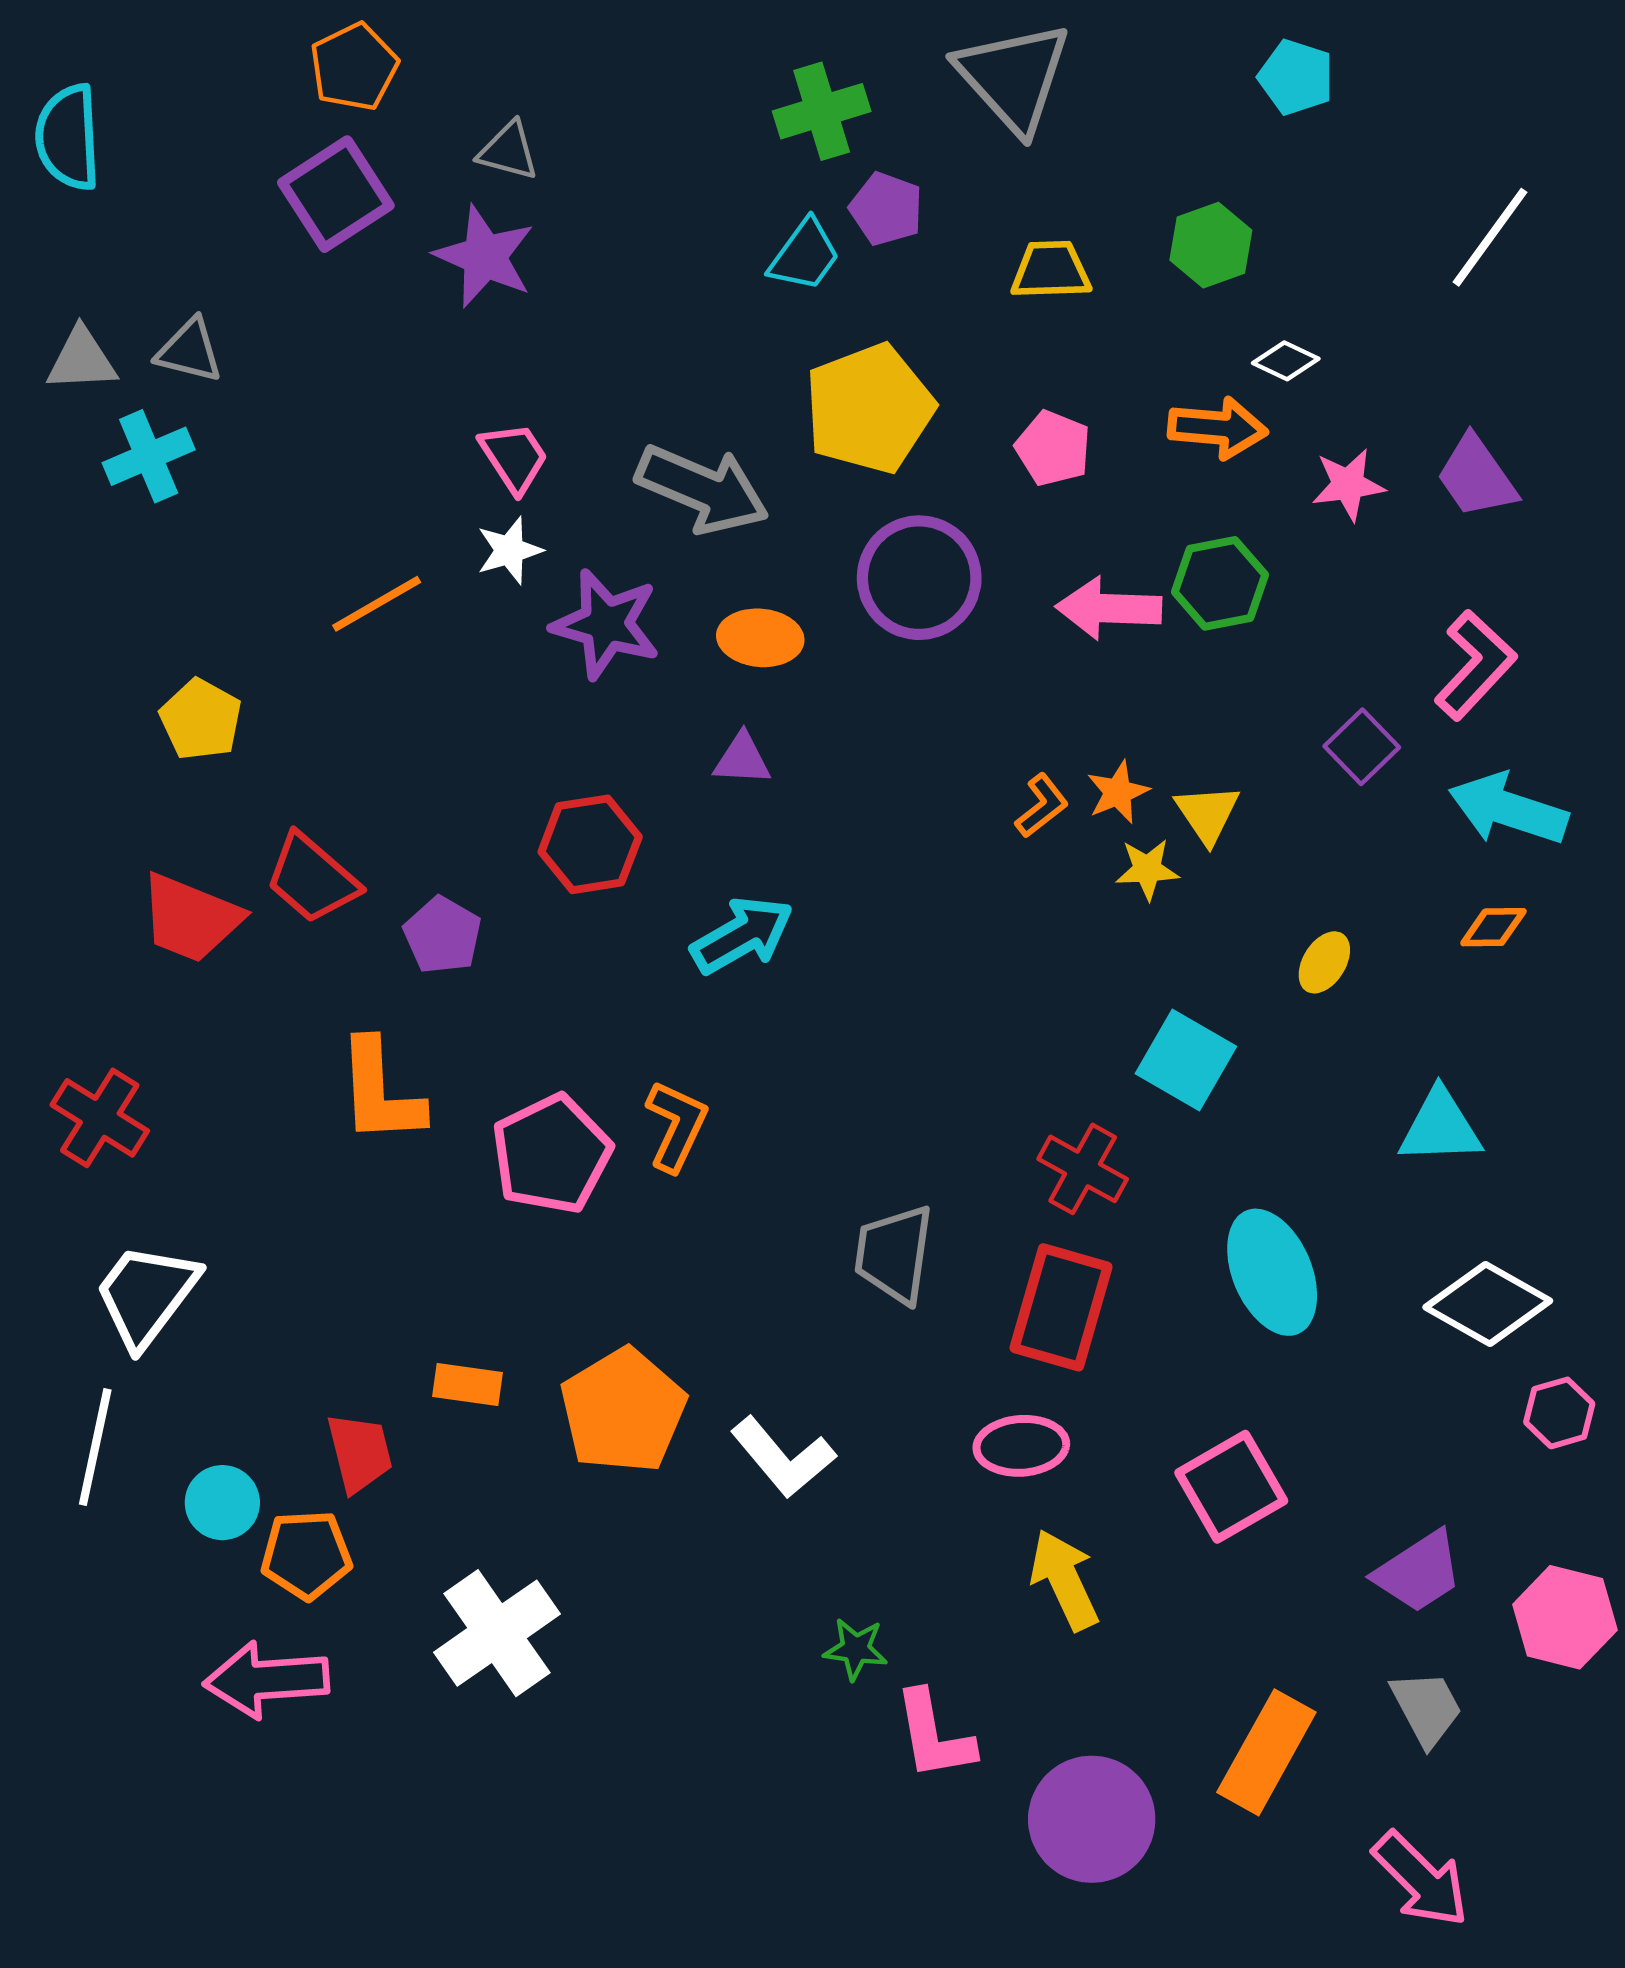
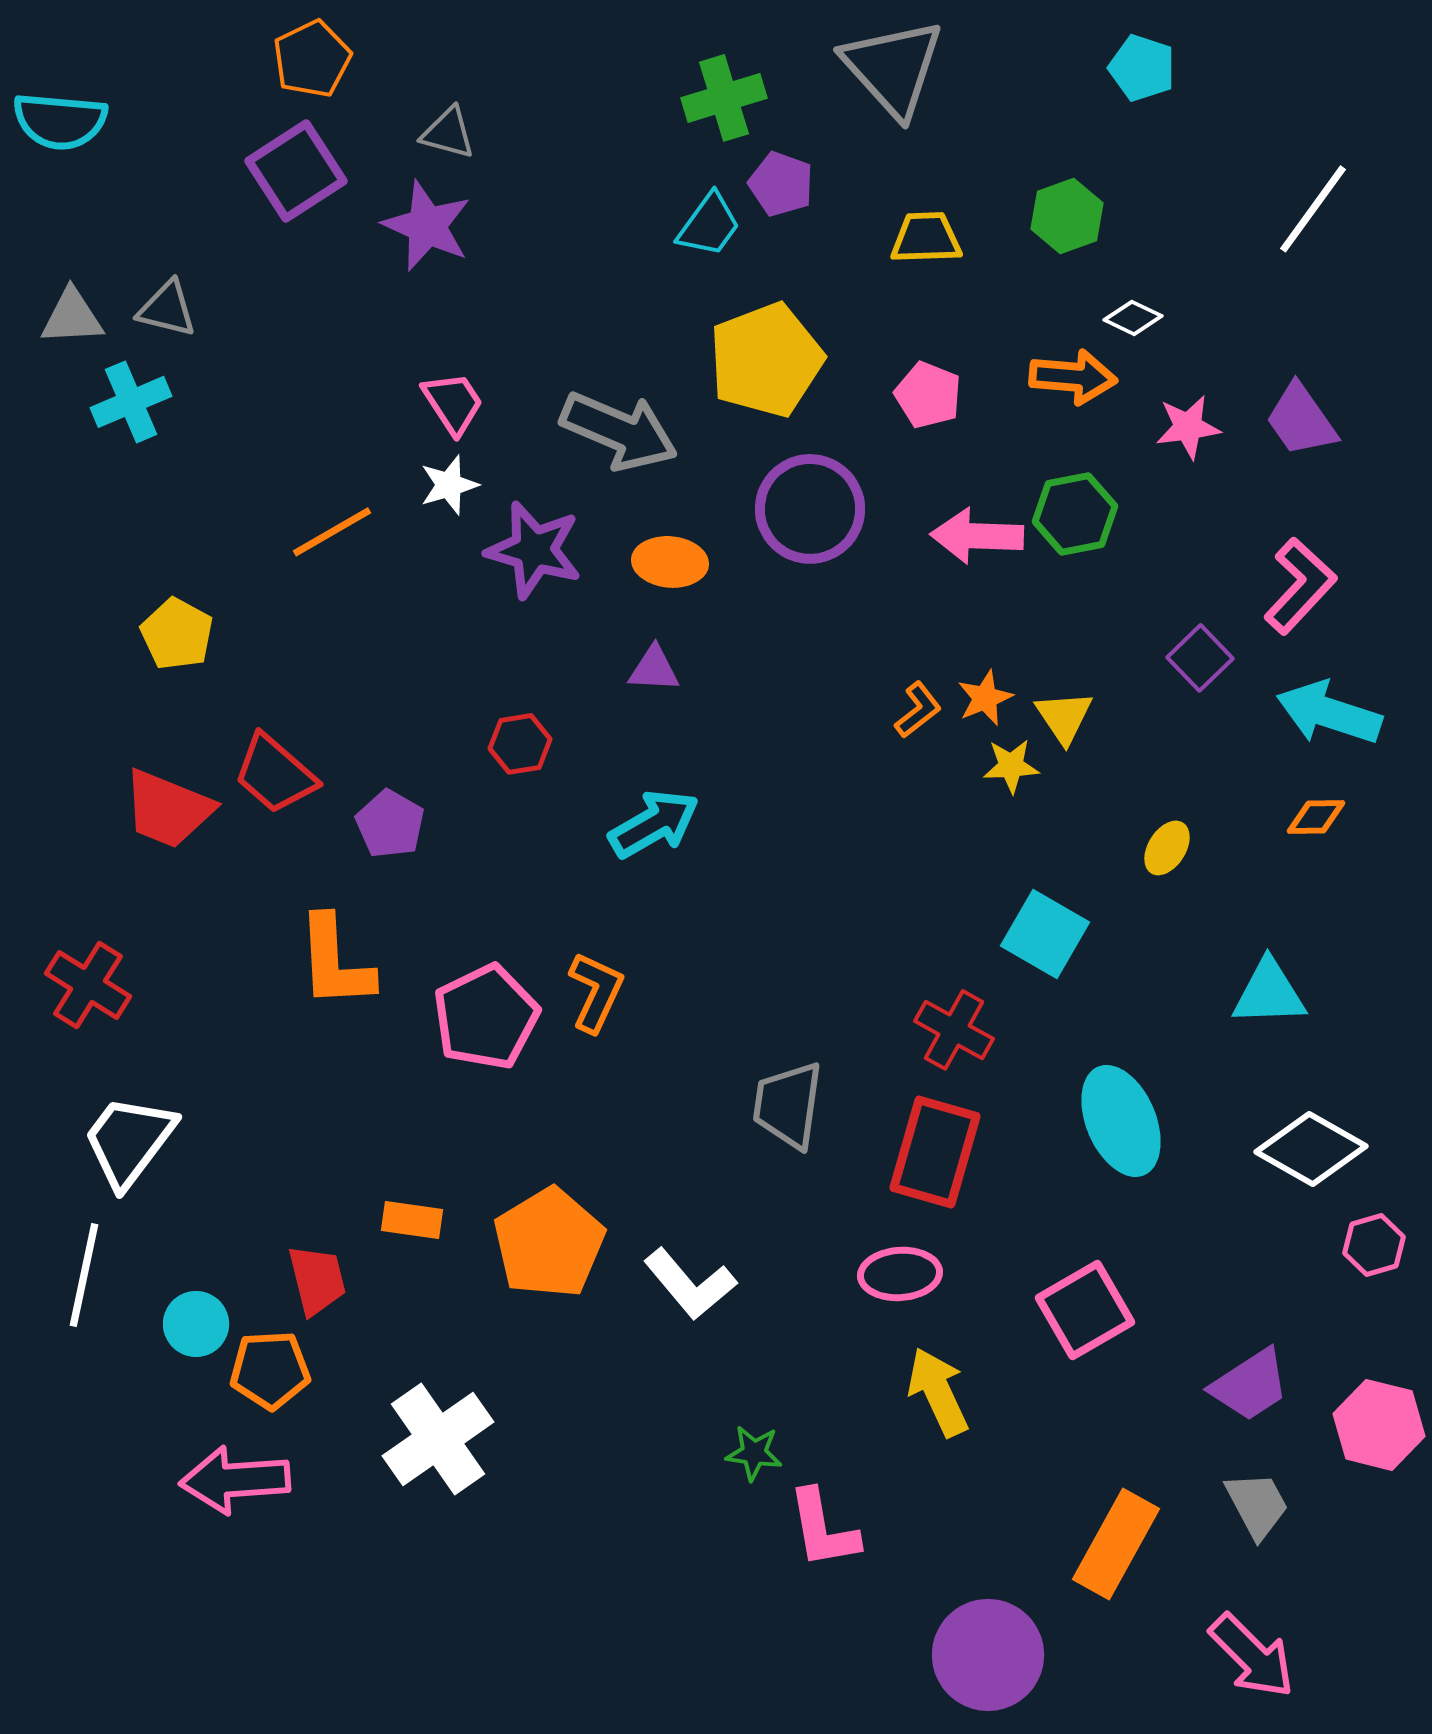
cyan semicircle: (68, 137) -> (60, 121), turned -82
red hexagon: (590, 844) -> (520, 744), size x0.7
purple circle: (1092, 1819) -> (988, 1655), moved

